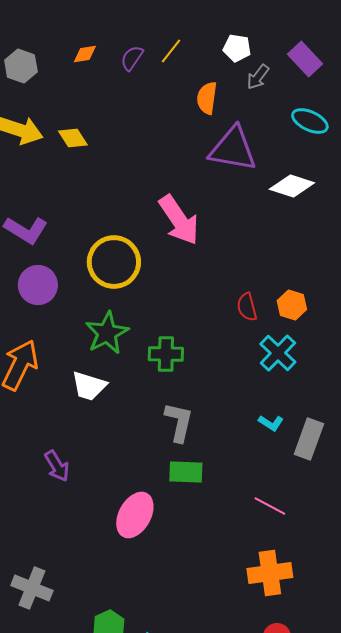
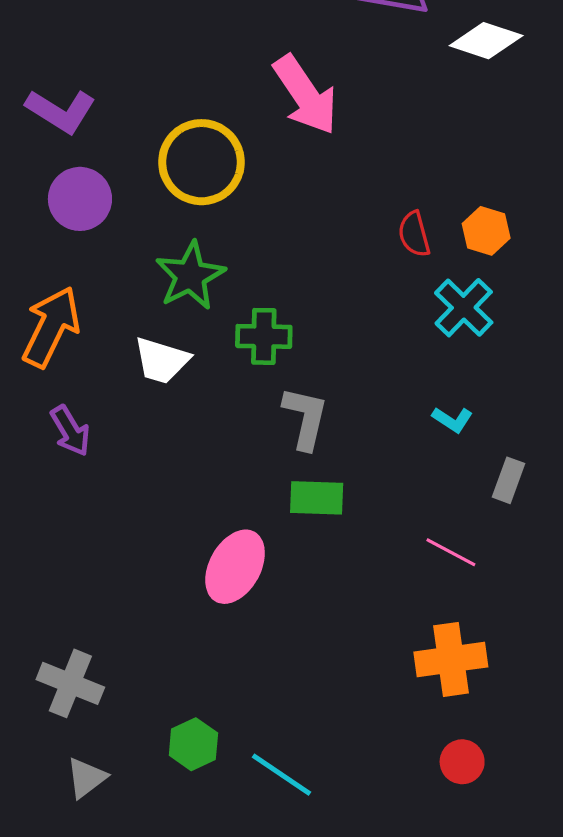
green cross: (166, 354) -> (264, 336), moved
gray rectangle: (309, 439) -> (508, 480), moved, size x0.7
purple arrow: (57, 466) -> (70, 431), moved

